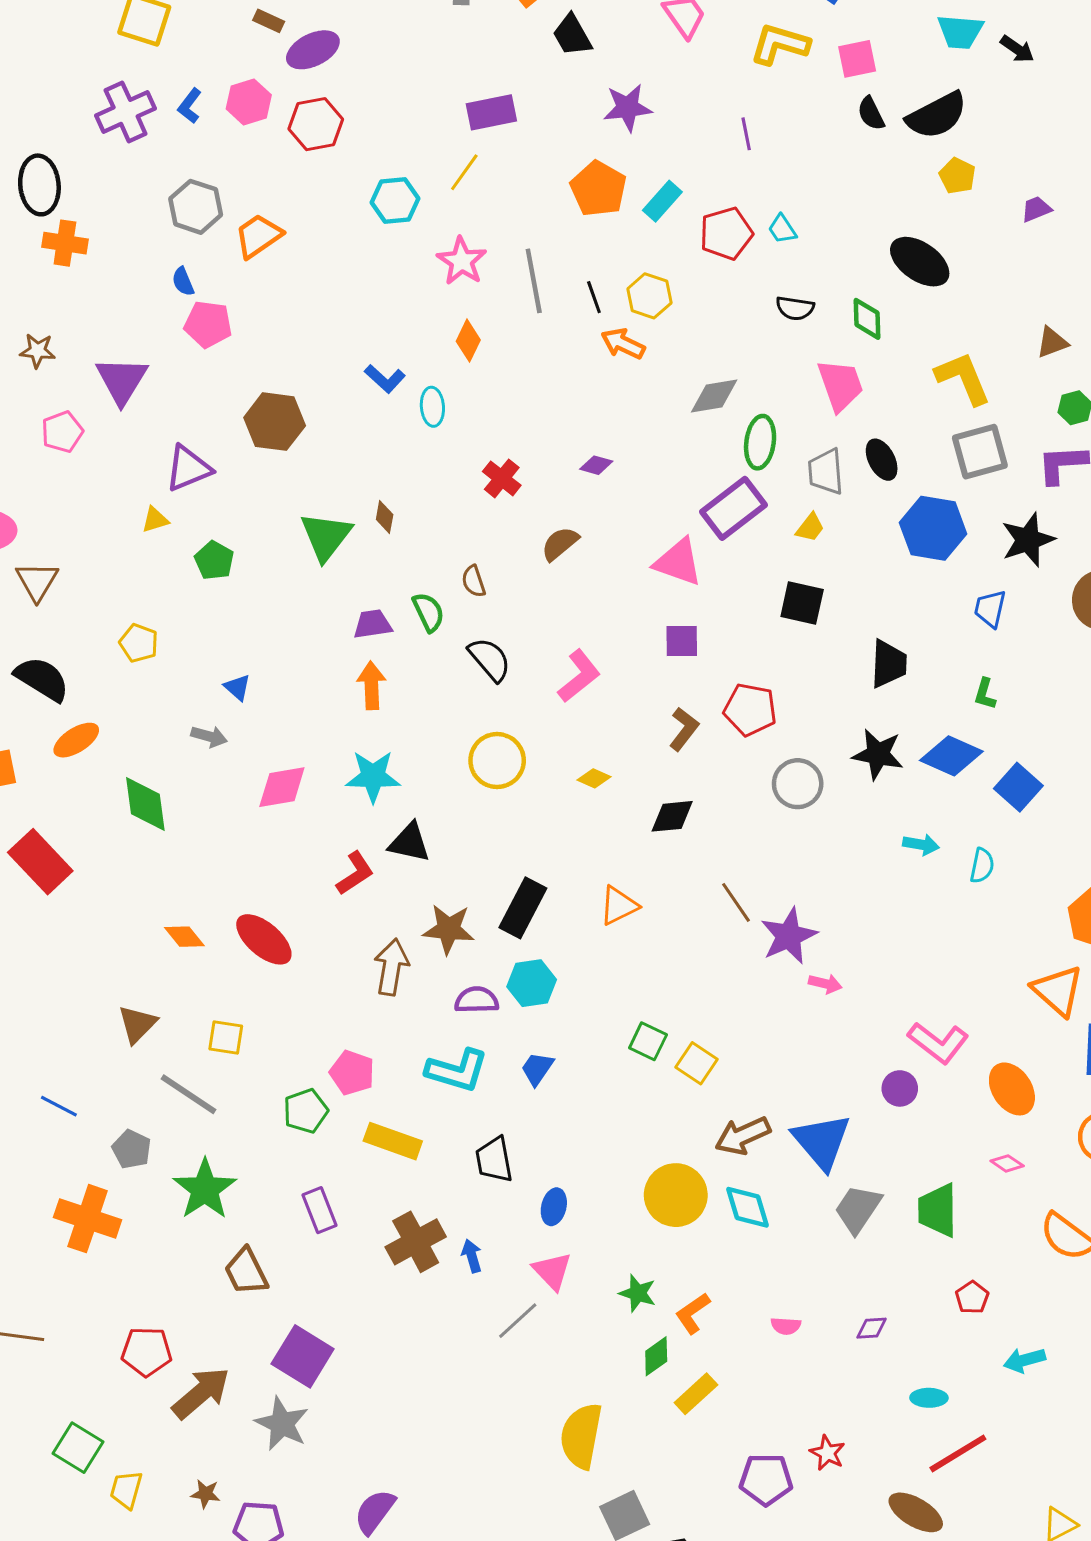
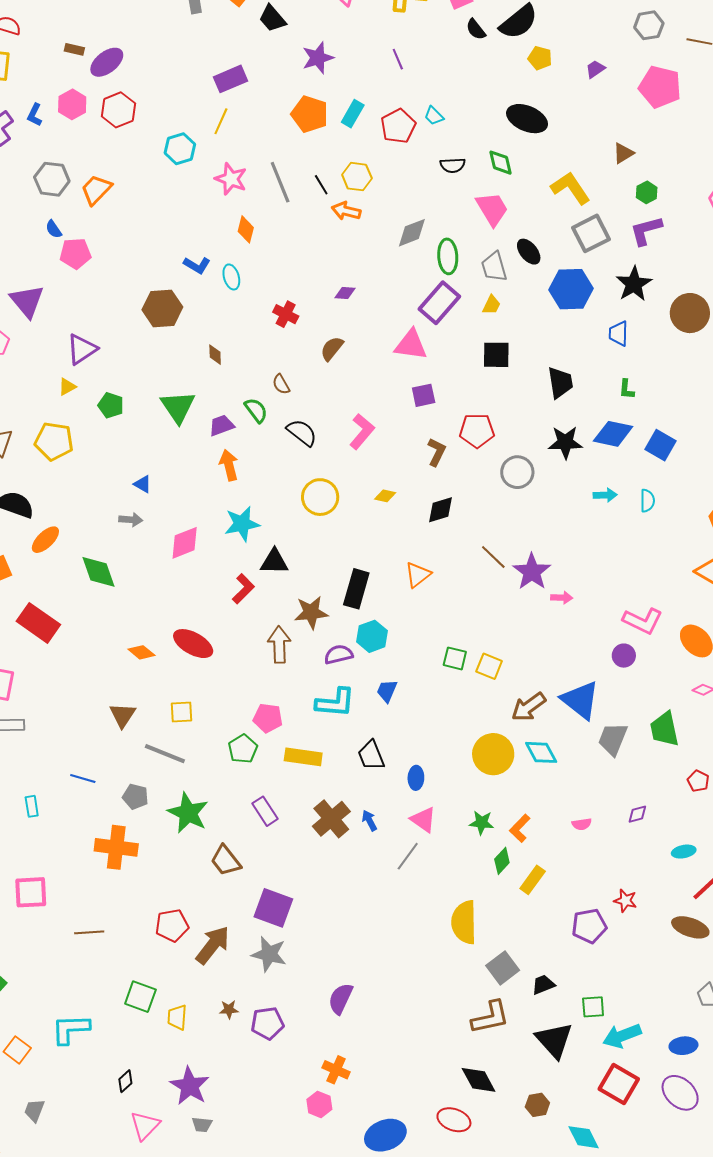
brown hexagon: (275, 422) -> (162, 308), moved
green triangle: (326, 536) -> (178, 407), moved
yellow pentagon: (139, 643) -> (54, 441), moved, size x1.5

